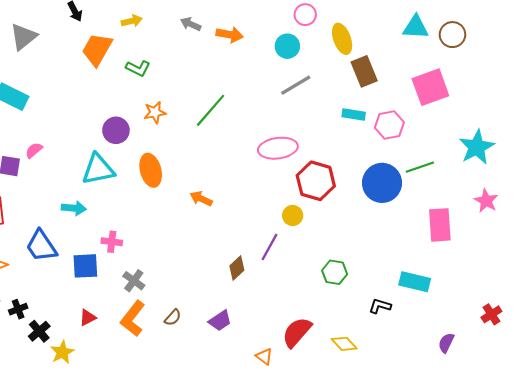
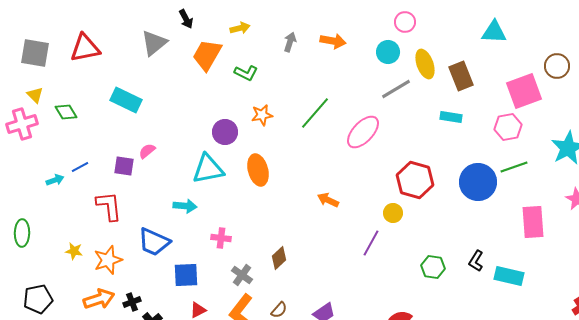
gray arrow: (191, 24) -> (290, 42), moved, turned 84
cyan triangle: (416, 27) -> (494, 32), moved
brown circle: (452, 35) -> (557, 66), moved
gray triangle: (23, 37) -> (154, 43), moved
yellow ellipse: (342, 39) -> (425, 64), moved
pink hexagon: (389, 125) -> (508, 127), moved
pink ellipse: (278, 148) -> (363, 132), moved, turned -39
orange arrow: (201, 199) -> (328, 200), moved
blue trapezoid: (41, 246) -> (154, 242), turned -32
blue square: (85, 266) -> (186, 275), moved
brown diamond: (237, 268) -> (279, 258), moved
black L-shape: (380, 306) -> (476, 261), moved, turned -75

